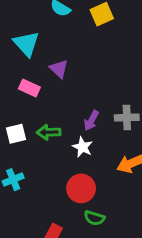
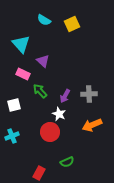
green arrow: (49, 132) -> (40, 91), moved, turned 49
red circle: (81, 188) -> (50, 132), moved
green semicircle: (94, 218) -> (67, 162), turned -40

